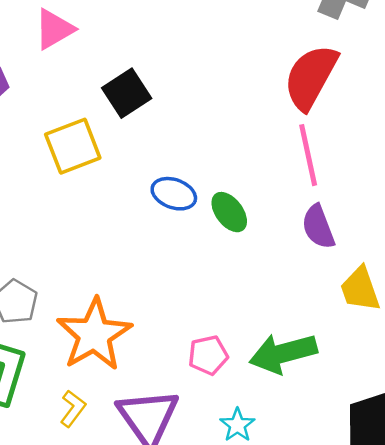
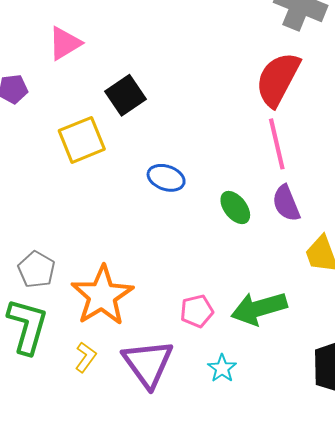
green ellipse: (229, 212) -> (235, 208), moved

